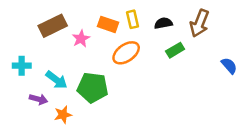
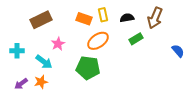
pink star: (81, 39) -> (58, 44), moved
green pentagon: (93, 88) -> (88, 68), moved
purple arrow: (38, 99) -> (21, 84), moved, turned 128
orange star: (63, 115) -> (41, 82), moved

